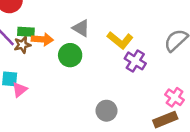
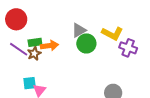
gray triangle: (81, 28) -> (79, 30), turned -49
green circle: (70, 55) -> (86, 43), moved

